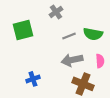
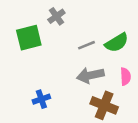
gray cross: (56, 12) -> (56, 16), moved
green semicircle: (93, 34) -> (117, 43), turned -42

